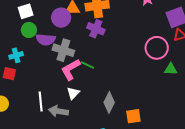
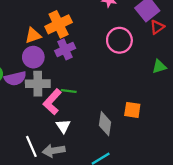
purple circle: (61, 18) -> (33, 57), moved
purple cross: (96, 29) -> (65, 49), turned -30
pink circle: (157, 48) -> (119, 40), moved
orange square: (133, 116) -> (132, 110), moved, turned 35

